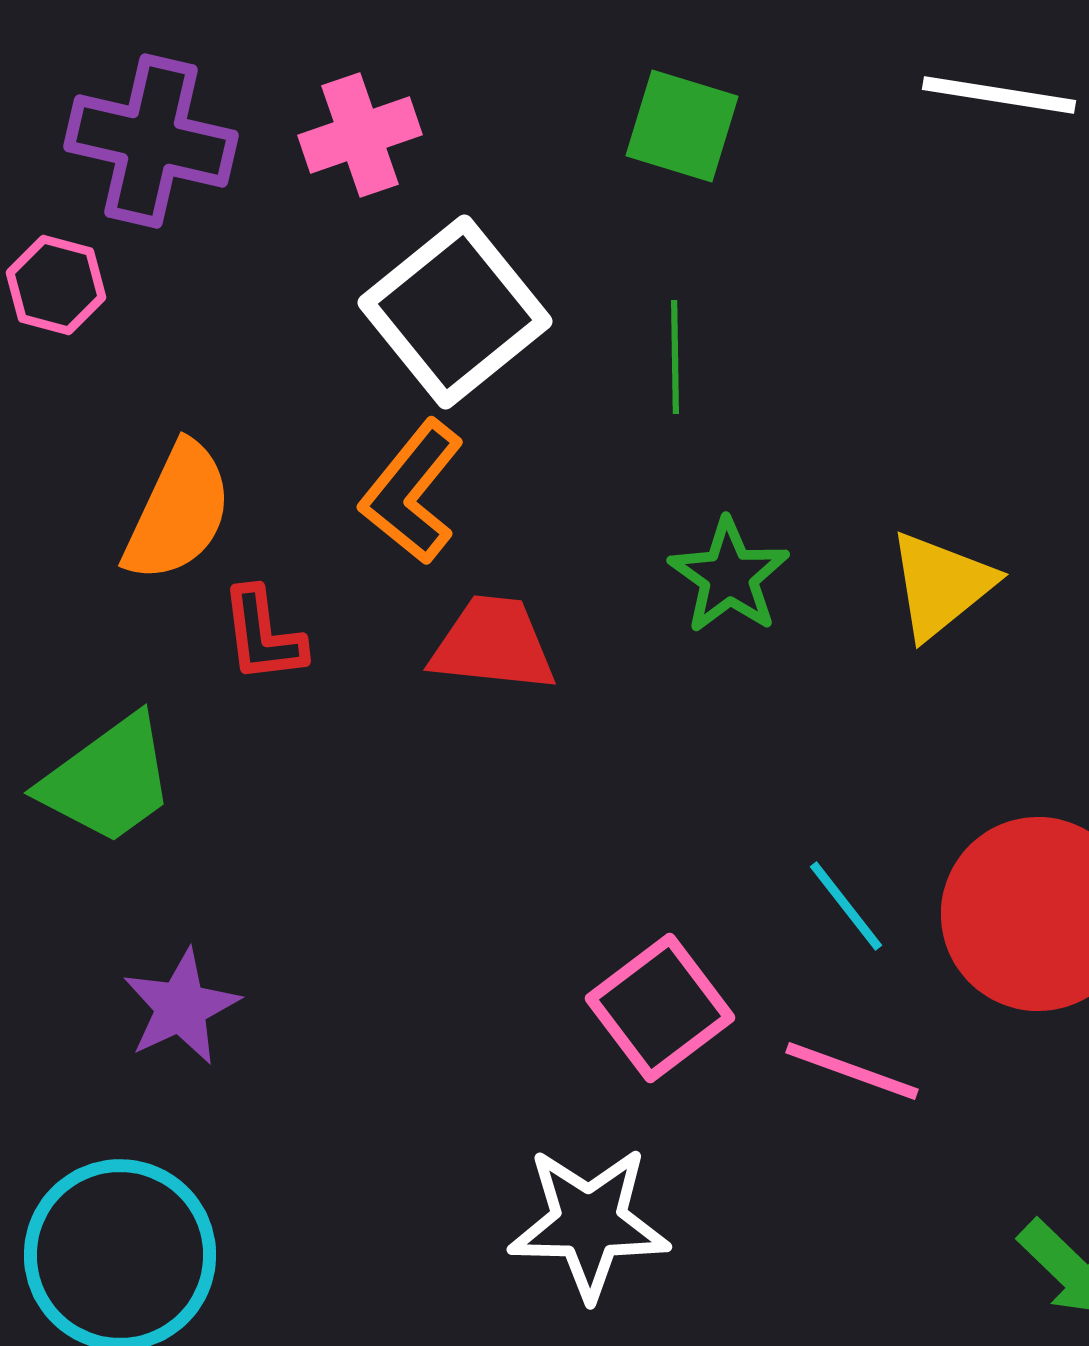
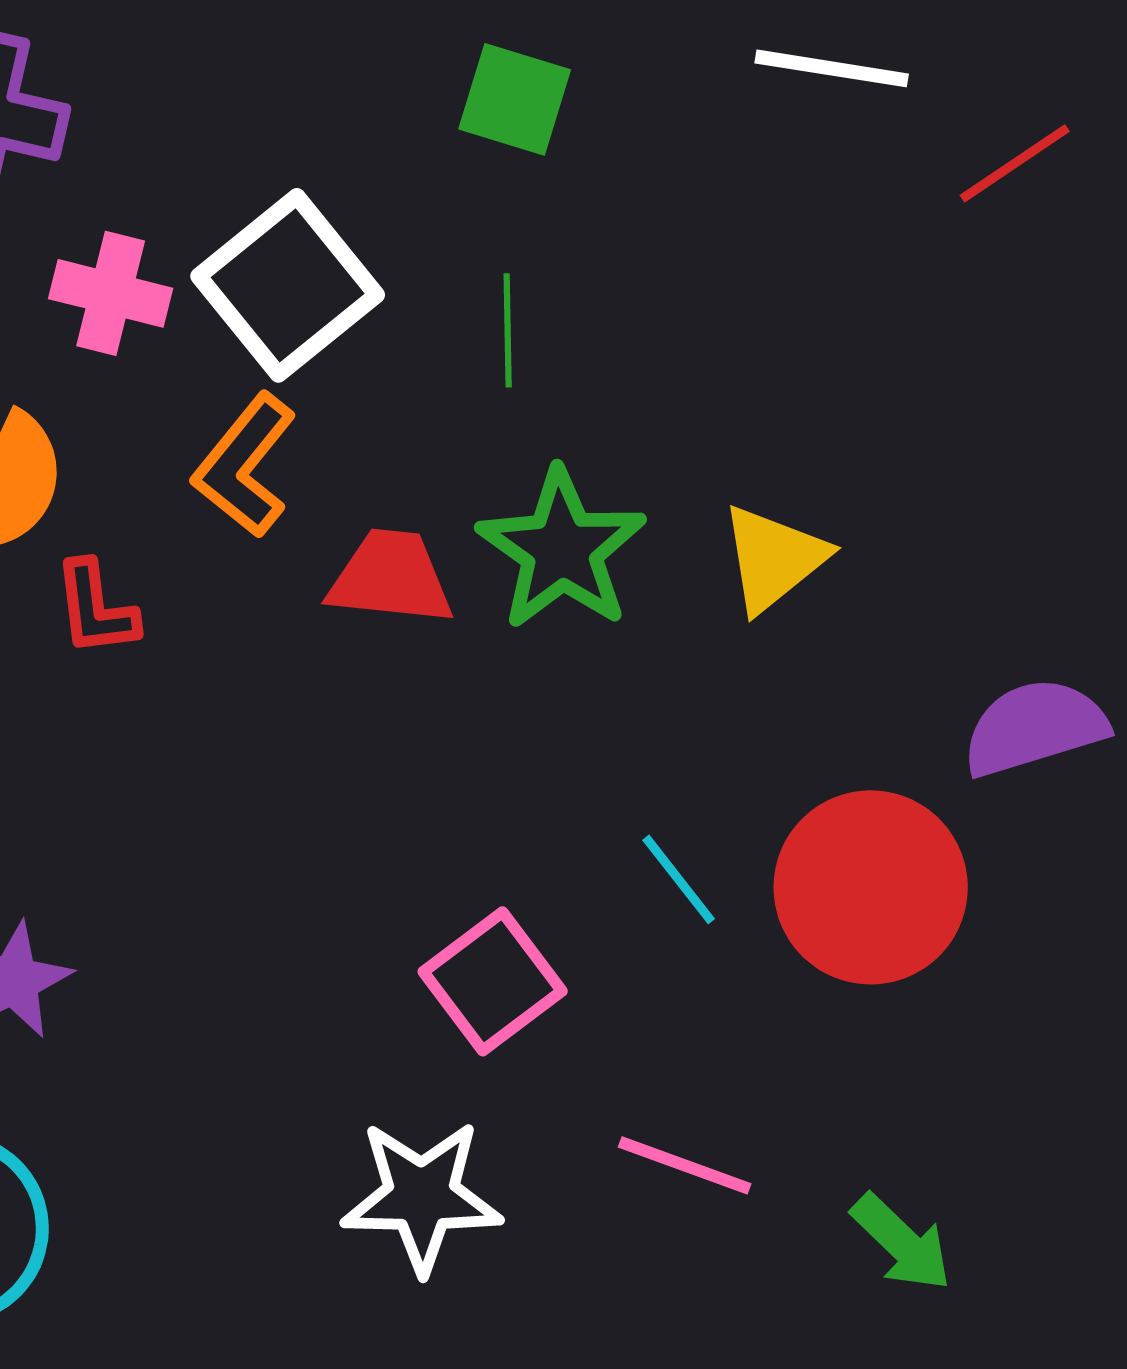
pink cross: (360, 135) -> (111, 293), moved, turned 33
green star: (729, 576) -> (562, 549), size x1.4
red trapezoid: (493, 644) -> (391, 577), moved
pink line: (852, 1071) -> (685, 1165), moved

